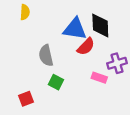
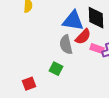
gray semicircle: (46, 55) -> (66, 45), moved
pink rectangle: (99, 78) -> (97, 49), moved

